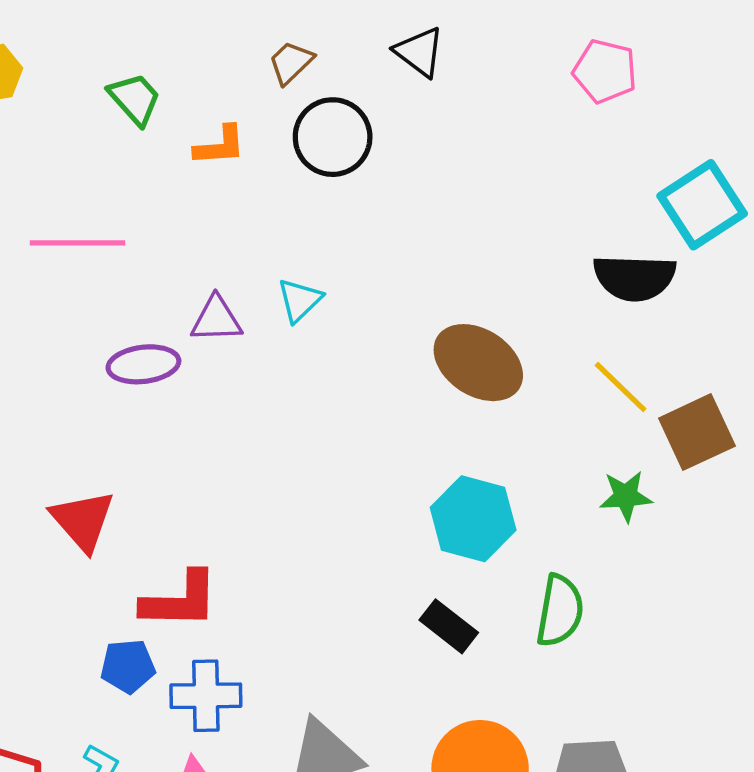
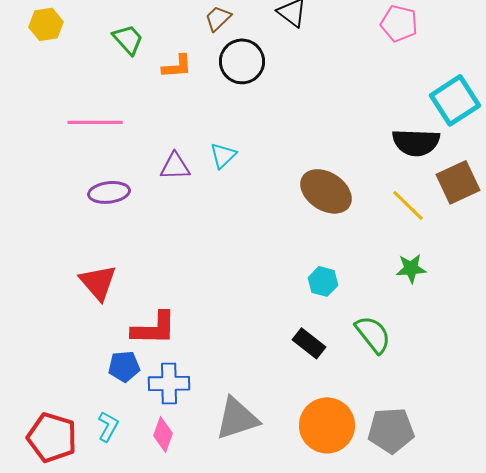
purple ellipse: (143, 364) -> (109, 192), moved
brown square: (697, 432) -> (458, 182), moved
cyan hexagon: (473, 519) -> (323, 281), size x0.6
green semicircle: (560, 611) -> (373, 334), turned -48

